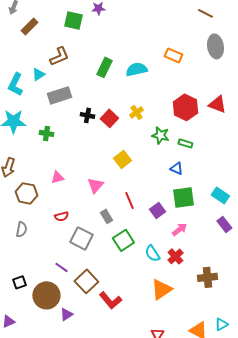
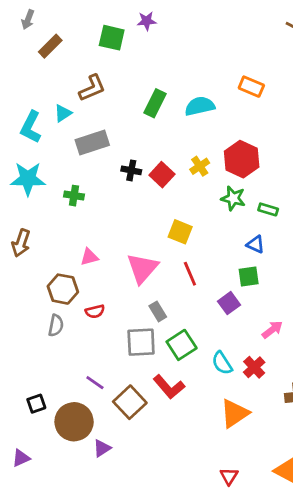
red hexagon: (185, 107) -> (242, 159), moved
yellow square: (122, 159) -> (180, 232), turned -30
pink triangle: (95, 185) -> (142, 268), size x1.4
brown hexagon: (26, 193) -> (63, 289), moved
green square: (183, 197) -> (249, 277), moved, size x0.7
red line: (129, 200) -> (190, 274), moved
gray semicircle: (21, 229) -> (56, 325), moved
pink arrow: (179, 229) -> (272, 330), moved
gray square: (81, 238) -> (141, 342), moved, turned -30
red L-shape: (110, 300) -> (169, 387), moved

